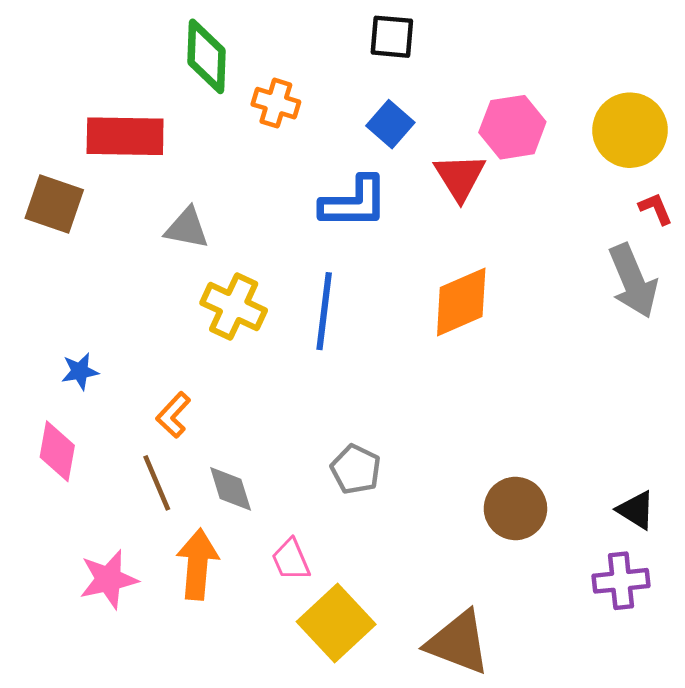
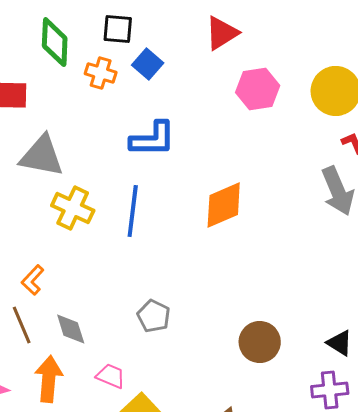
black square: (392, 37) -> (118, 29), moved
blue square: (390, 124) -> (148, 64), moved
red triangle: (460, 177) -> (222, 33), moved, turned 30
gray triangle: (187, 228) -> (42, 156), size x1.5
pink trapezoid: (291, 560) -> (111, 376), turned 136

